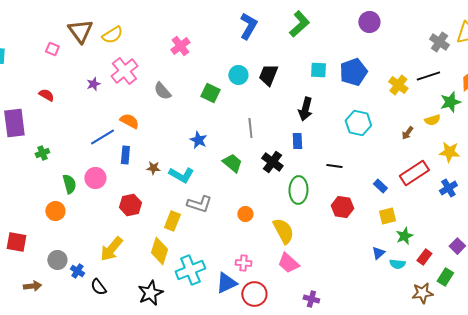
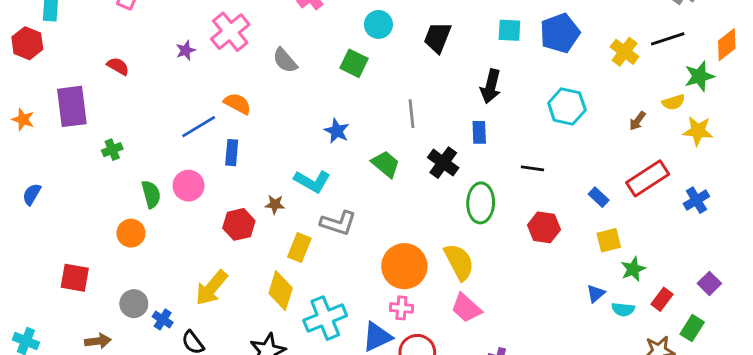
cyan circle: (238, 75) -> (378, 24), moved
yellow star: (449, 152) -> (698, 131), moved
brown star: (153, 168) -> (275, 204), moved
orange circle: (245, 214) -> (404, 266), moved, size x2.0

